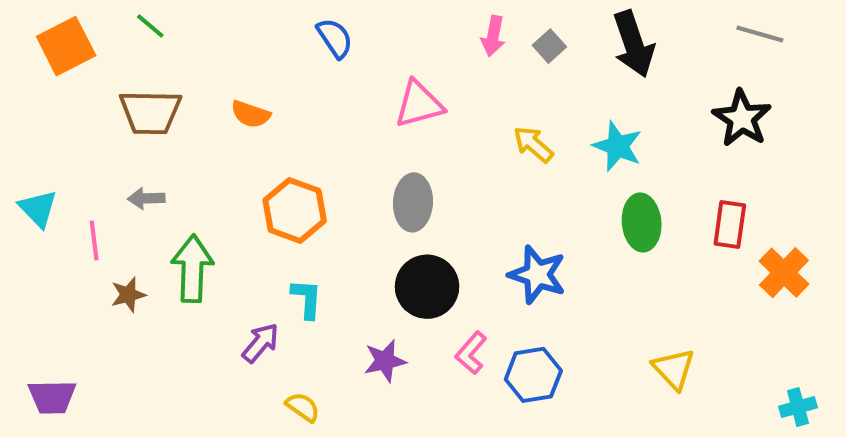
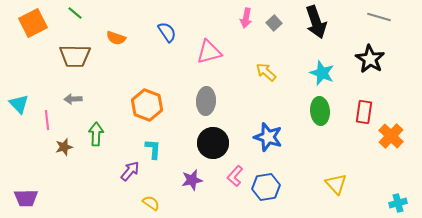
blue semicircle: (335, 38) -> (167, 32), moved
orange semicircle: (251, 114) -> (116, 38), moved
cyan star: (618, 146) -> (322, 73), moved
green arrow: (192, 269) -> (96, 134), size x0.7

